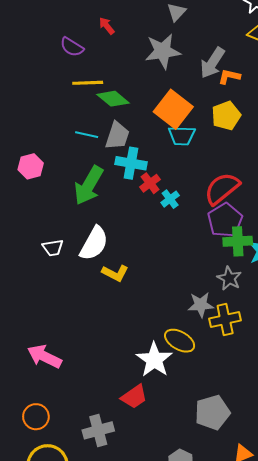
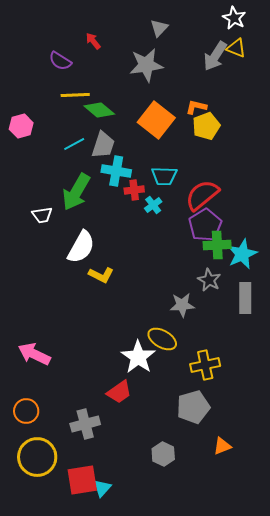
gray arrow: (212, 63) -> (215, 56), moved
orange L-shape: (229, 77) -> (196, 107), moved
cyan line: (87, 135) -> (74, 144), turned -40
cyan trapezoid: (182, 136) -> (164, 176), moved
pink hexagon: (31, 166) -> (21, 126), moved
red cross: (150, 183) -> (134, 190), turned 30
white trapezoid: (53, 248) -> (42, 215), moved
yellow cross: (225, 320) -> (205, 365), moved

